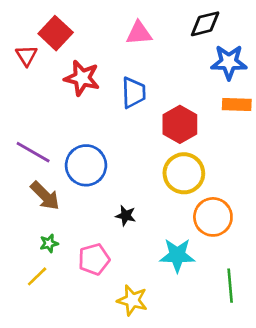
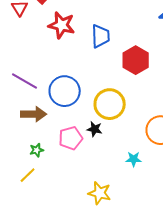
yellow circle: (184, 173) -> (110, 104), moved
brown arrow: (45, 196) -> (34, 114), turned -45
cyan star: (177, 255) -> (134, 159), size x0.6
pink pentagon: (94, 259) -> (71, 138), moved

